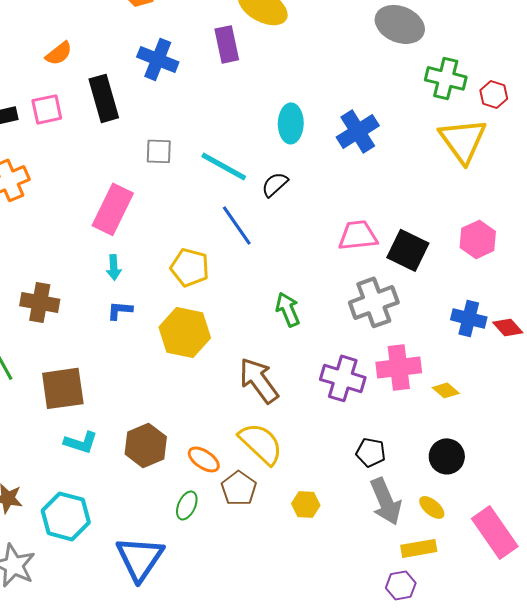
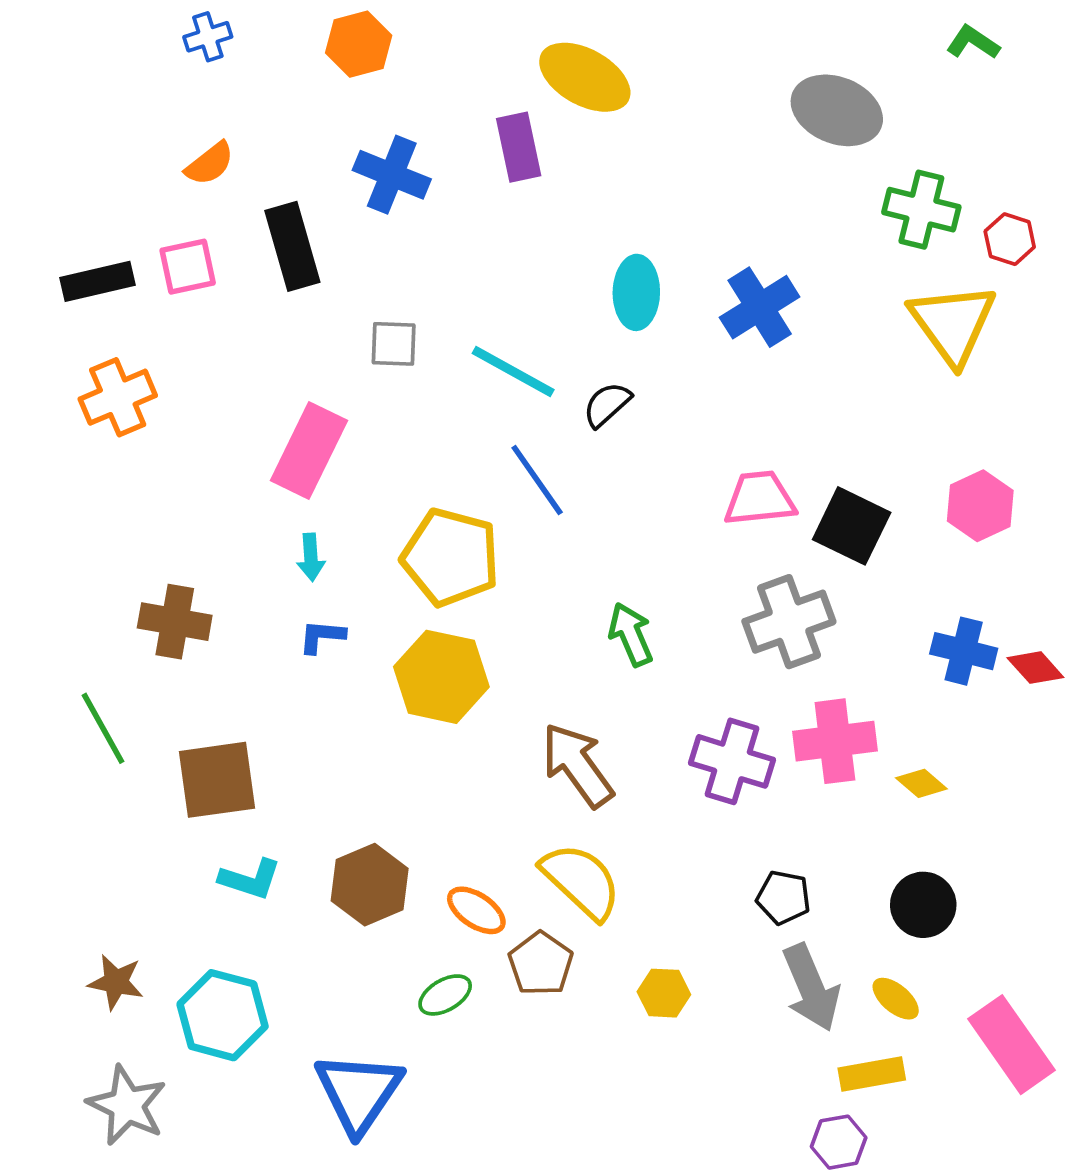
yellow pentagon: (190, 267) -> (451, 557), size x1.4
green ellipse: (187, 505) -> (445, 995), turned 36

